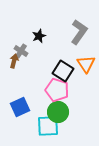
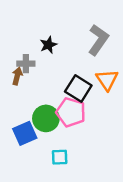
gray cross: (21, 51) -> (26, 64), turned -32
green circle: (58, 112) -> (46, 118), moved
cyan square: (48, 126) -> (60, 157), size x0.6

